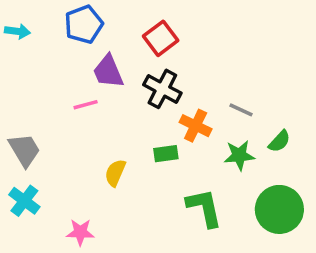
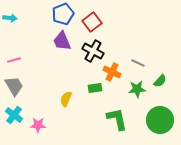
blue pentagon: (84, 24) -> (63, 14), moved
pink line: (86, 105) -> (14, 60), moved
pink star: (80, 232) -> (38, 125), moved

